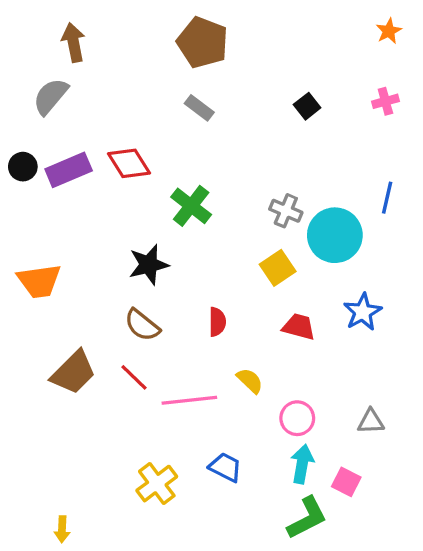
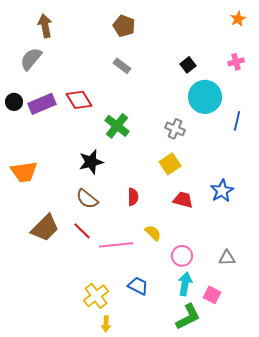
brown pentagon: (203, 42) -> (124, 26), size x0.7
cyan circle: (335, 235) -> (205, 97), moved
yellow arrow: (62, 529) -> (106, 324), moved

